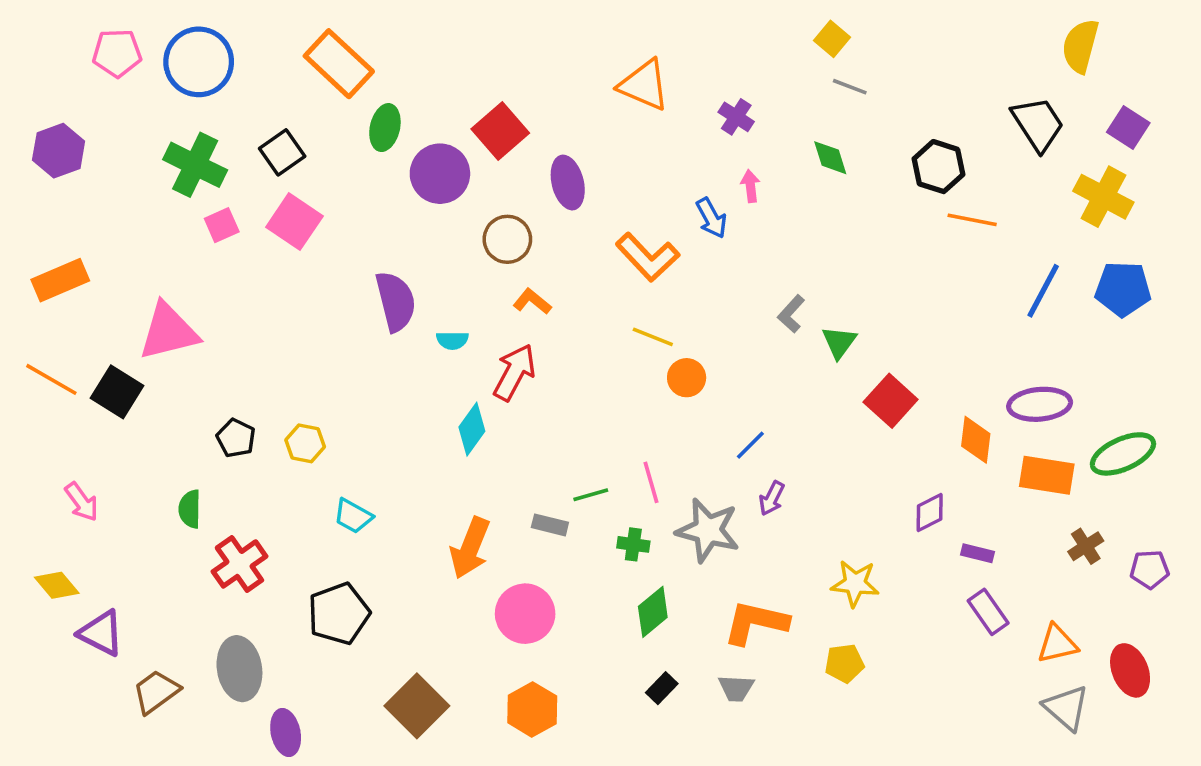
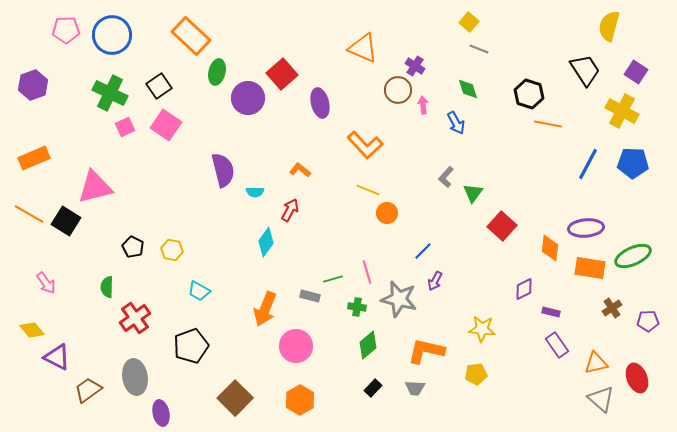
blue arrow: (711, 218) -> (456, 123), moved
brown circle: (507, 239) -> (398, 90), moved
red arrow: (514, 372) -> (290, 210), size x0.7

